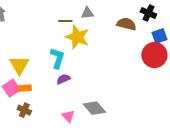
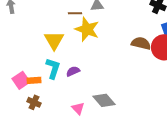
brown semicircle: (126, 24) -> (141, 43), moved
cyan L-shape: (57, 58) -> (53, 68), moved
yellow triangle: (19, 65) -> (54, 40), moved

